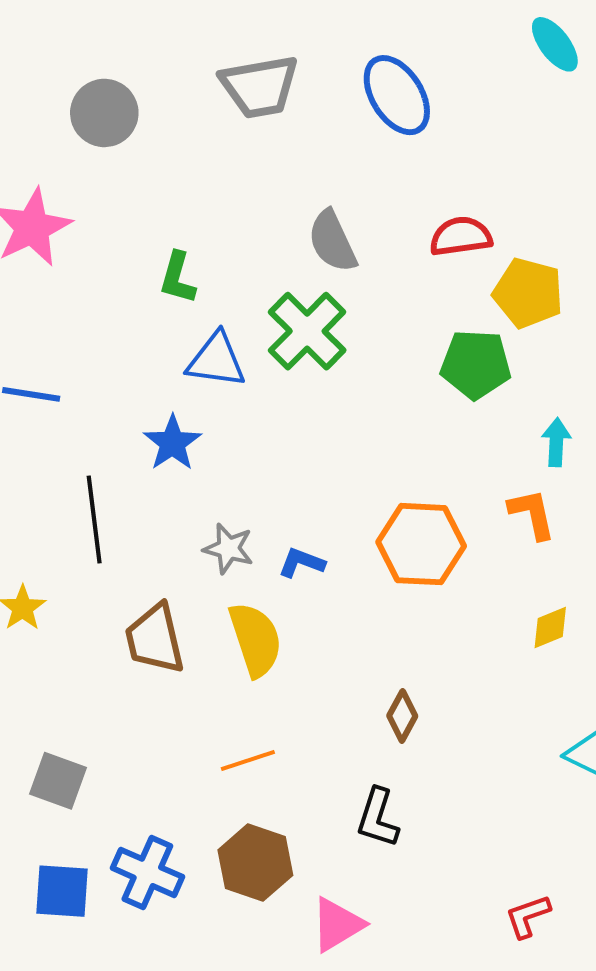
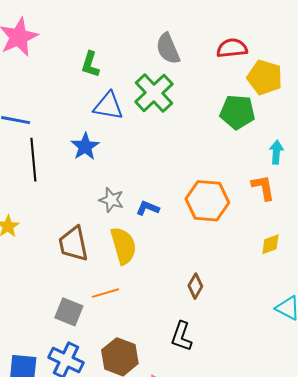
black line: (94, 520) -> (33, 160), moved
orange line: (248, 760) -> (105, 293), moved
gray square: (58, 781) -> (69, 312), moved

